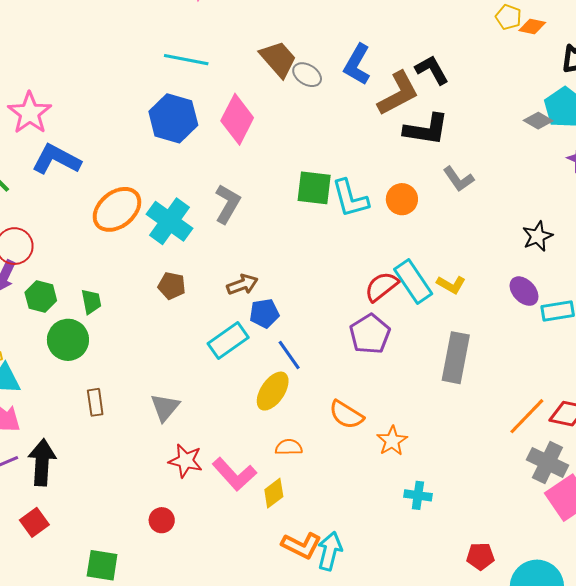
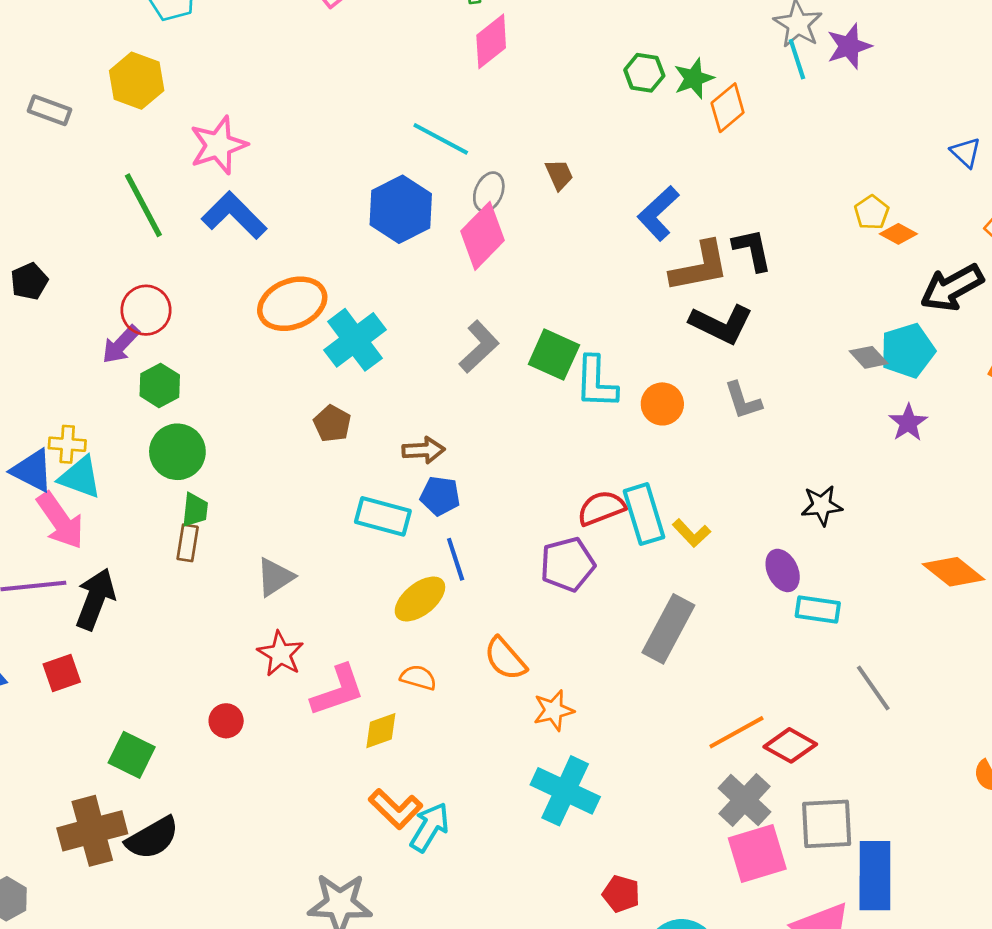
brown trapezoid: (278, 59) -> (559, 175), size x0.6
gray ellipse: (307, 75) -> (489, 192), moved, turned 64
gray L-shape: (227, 204) -> (479, 347), moved
green trapezoid: (91, 302) -> (195, 510), moved
cyan rectangle: (228, 340) -> (383, 516), turned 33
pink L-shape: (234, 474) -> (338, 691), turned -84
cyan cross: (418, 495) -> (565, 791), size x1.8

